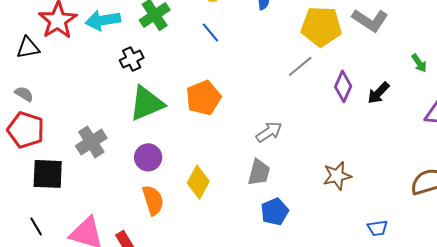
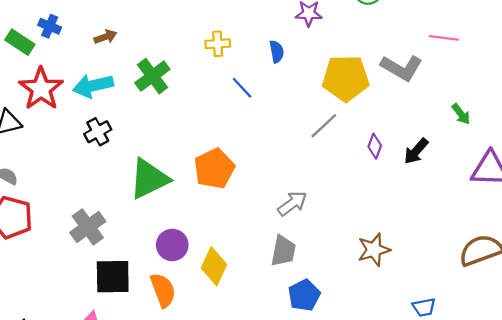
blue line: (210, 32) -> (242, 88), moved
black cross: (132, 59) -> (98, 132), moved
purple diamond: (343, 86) -> (375, 146), size x0.7
purple circle: (148, 157) -> (172, 245), moved
black square: (48, 174) -> (113, 277), moved

